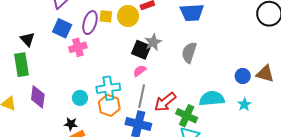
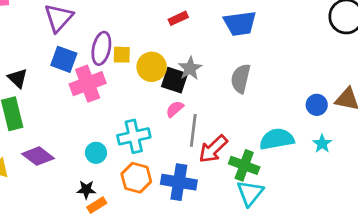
yellow square: (106, 16) -> (122, 55), moved
yellow circle: (128, 16) -> (152, 67), moved
pink cross: (78, 47) -> (88, 84), size x1.4
gray line: (142, 96) -> (193, 130), moved
purple diamond: (38, 97) -> (38, 156), turned -55
orange hexagon: (109, 105) -> (136, 178), moved

